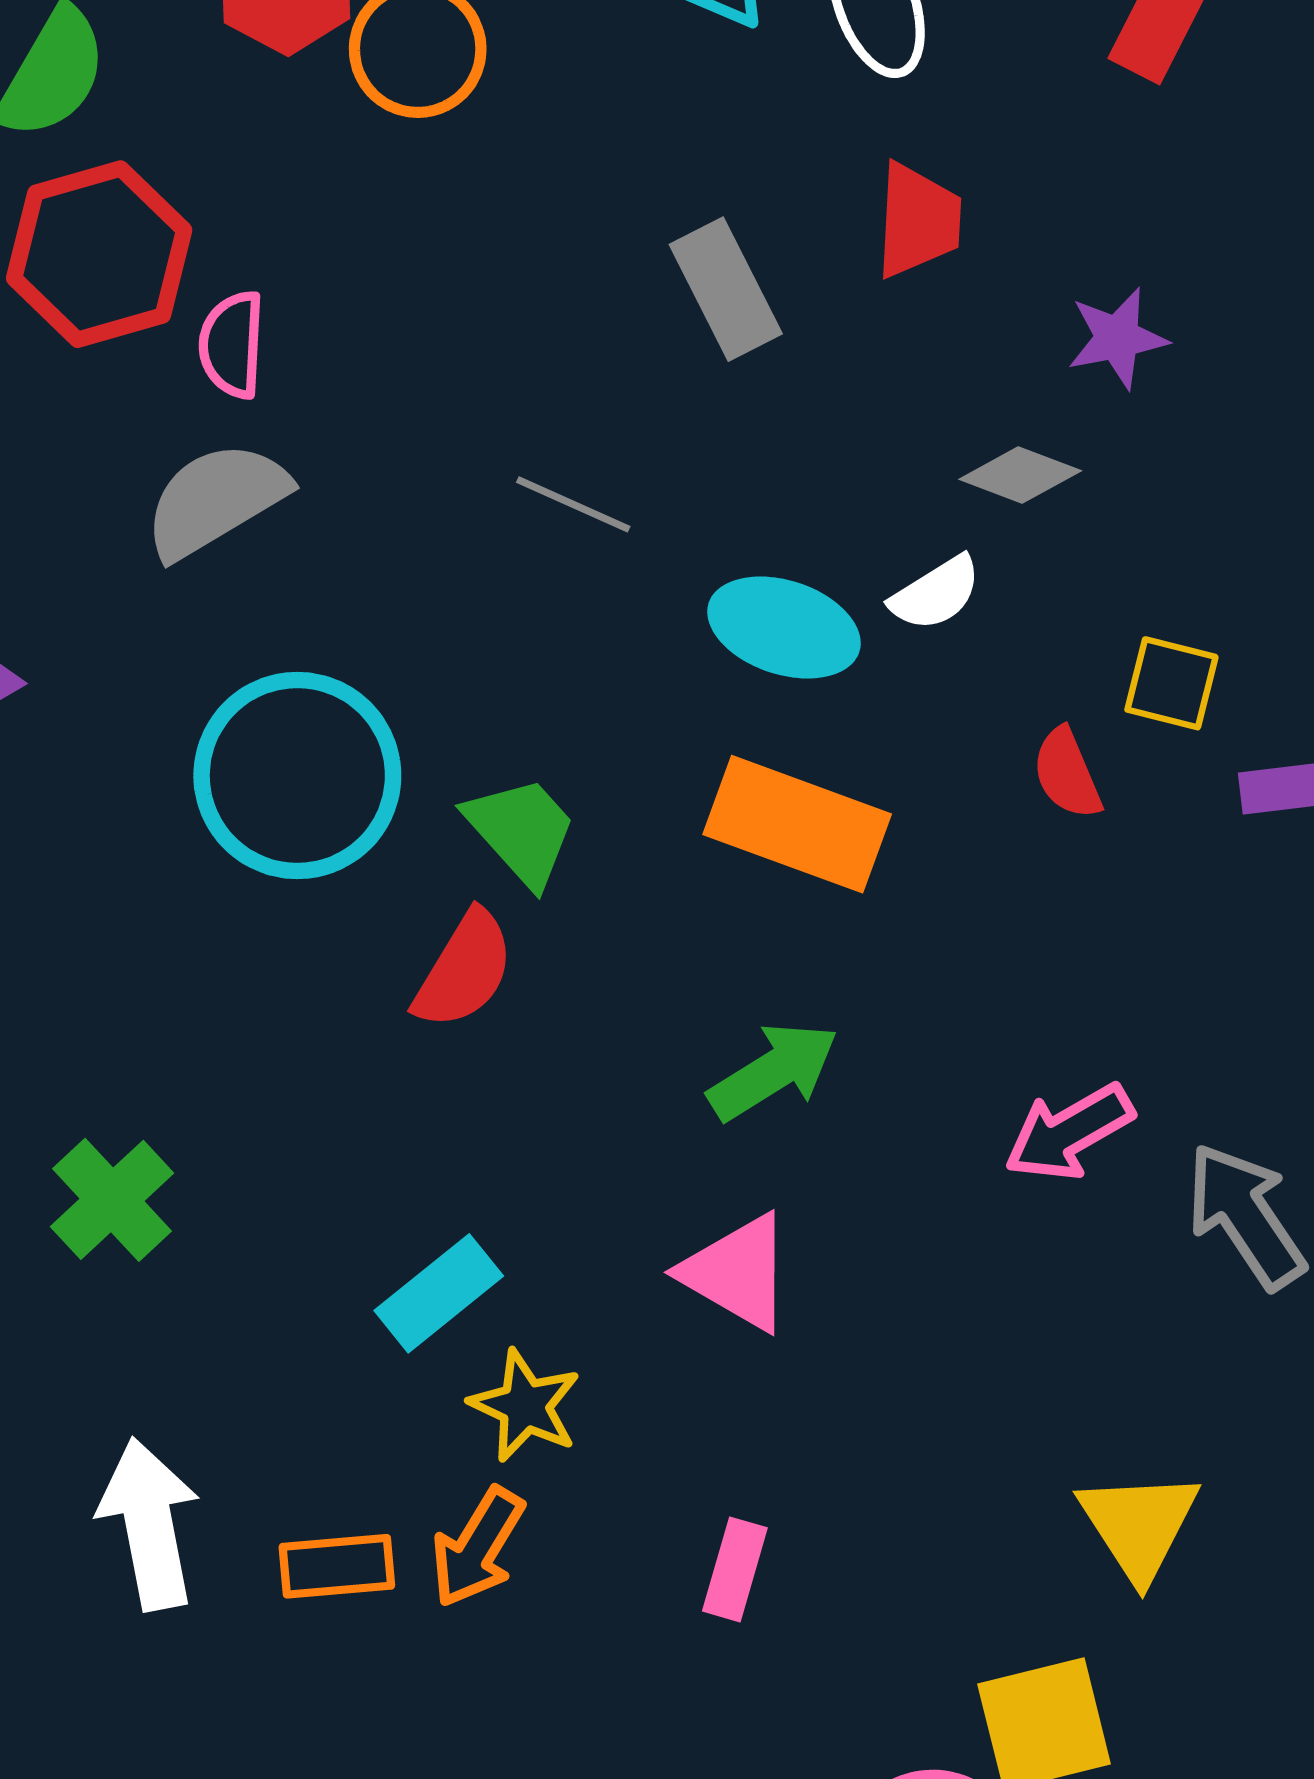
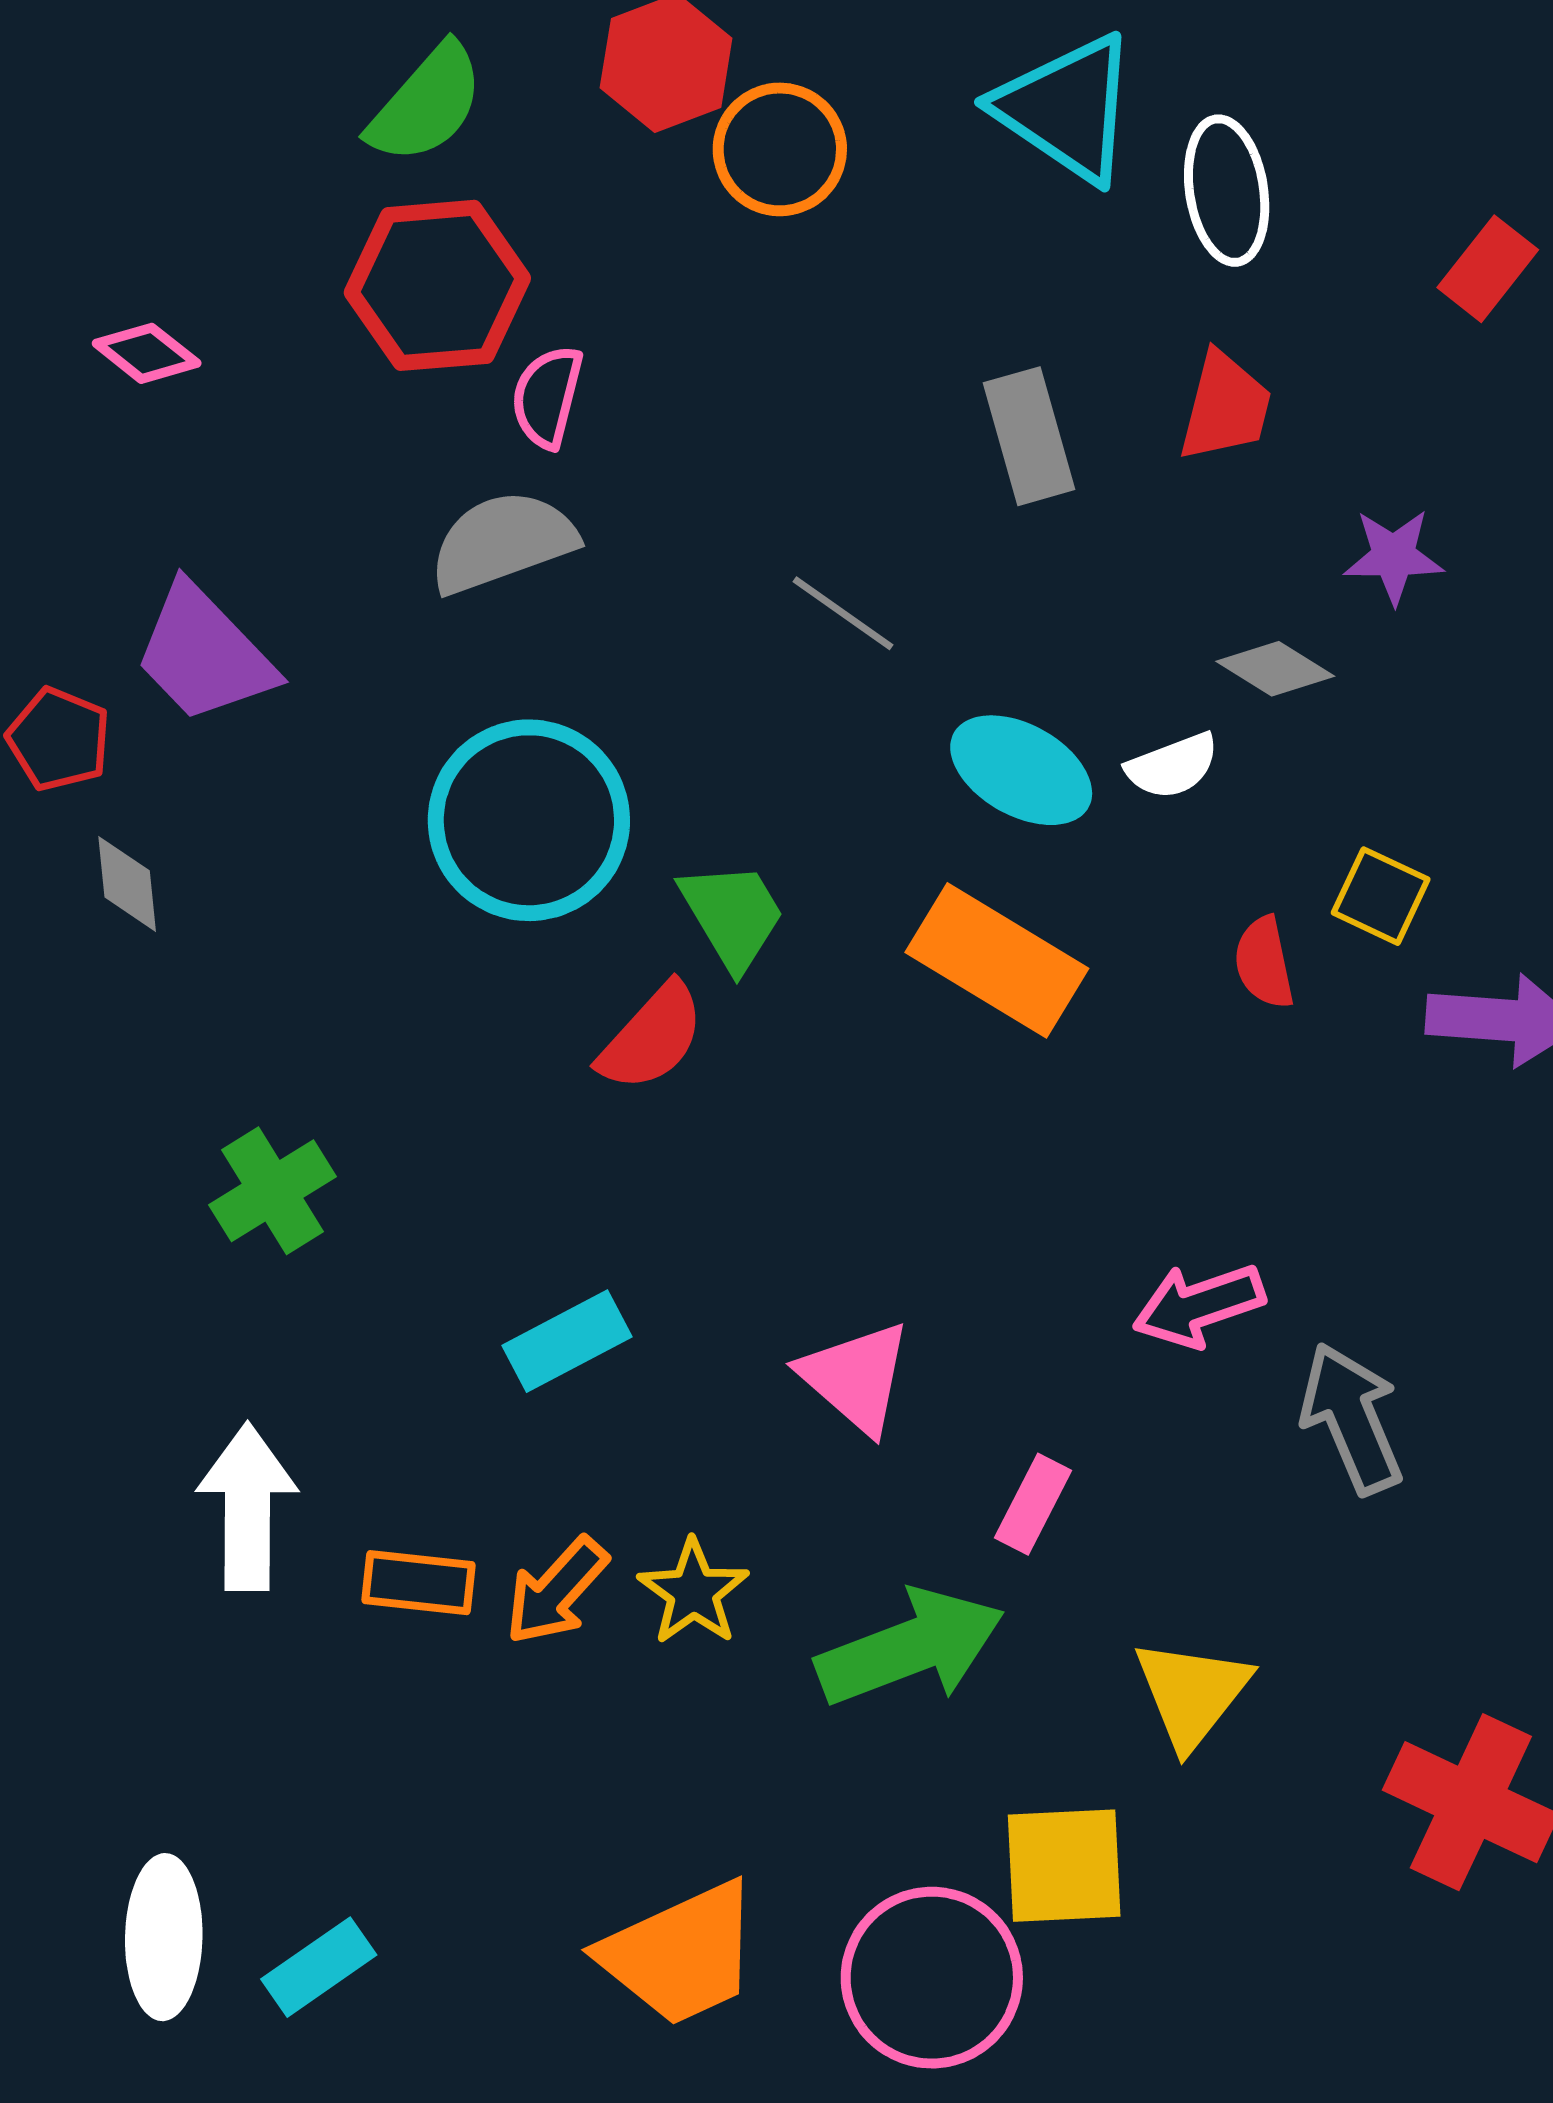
green arrow: (773, 1071) -> (910, 1648), moved, size x1.4
yellow star: (525, 1406) -> (693, 1592), moved
pink rectangle: (735, 1569) -> (1033, 1504), moved

